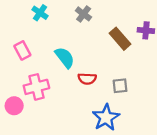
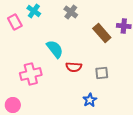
pink rectangle: (22, 50) -> (15, 22), moved
pink circle: (14, 106) -> (13, 105), moved
blue star: (106, 118) -> (90, 100), size x0.6

